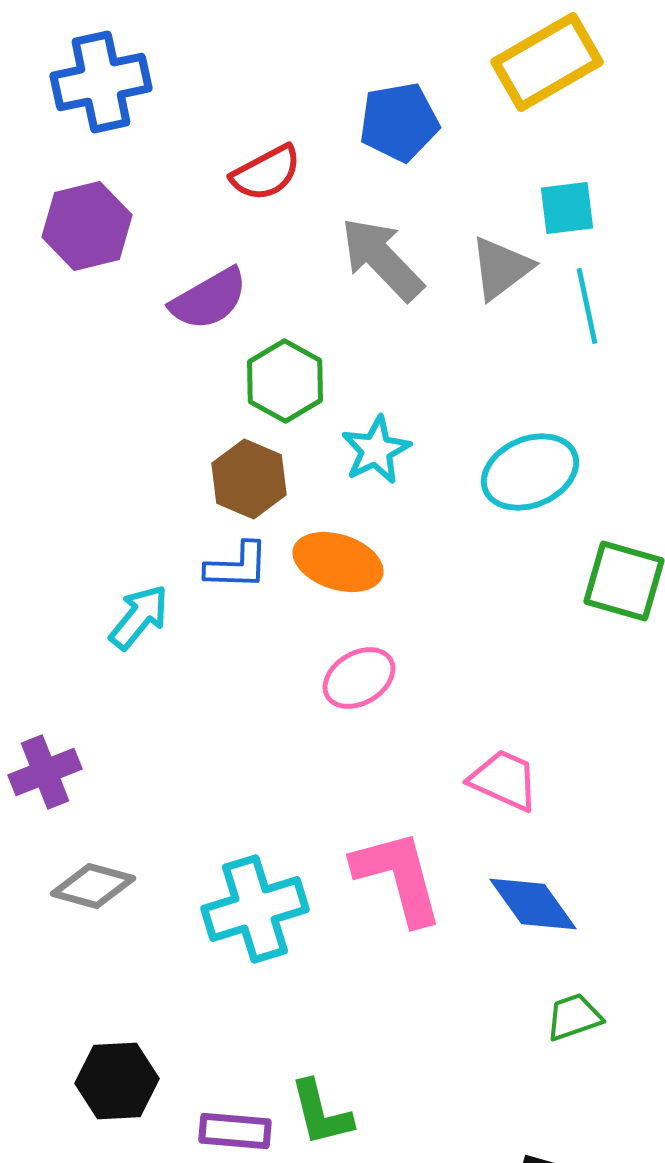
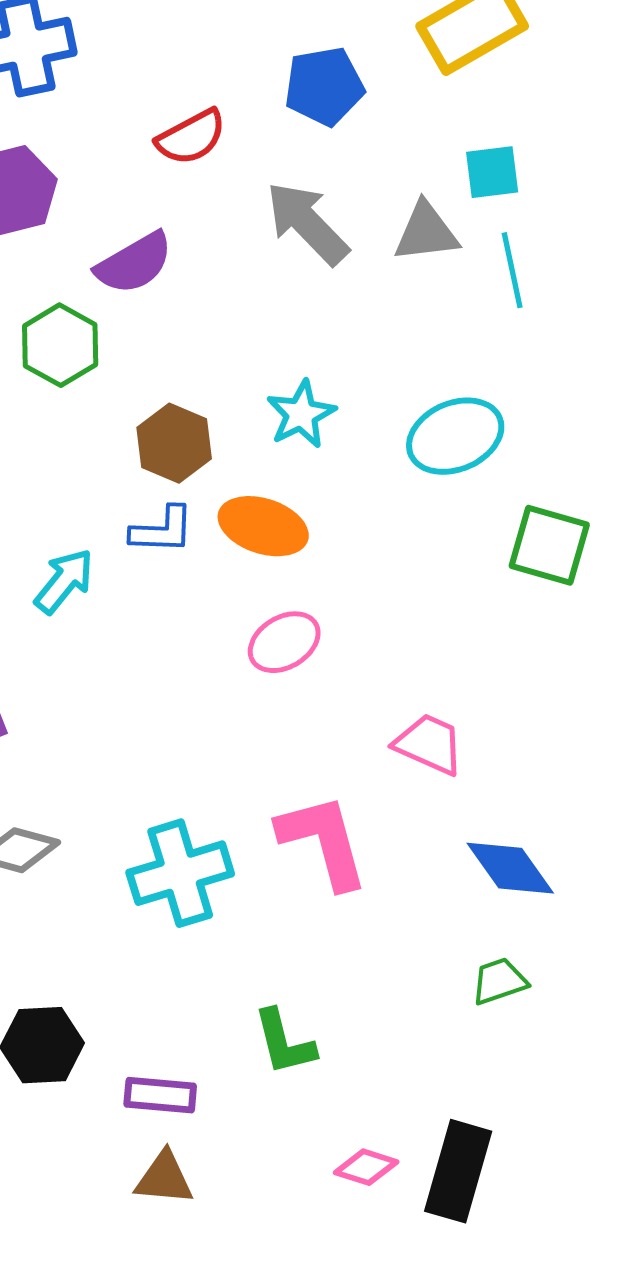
gray triangle: (501, 268) -> (426, 232), turned 30
green hexagon: (285, 381) -> (60, 345), moved
blue diamond: (533, 904) -> (510, 868), moved
green L-shape: (321, 1113) -> (284, 1042), moved

